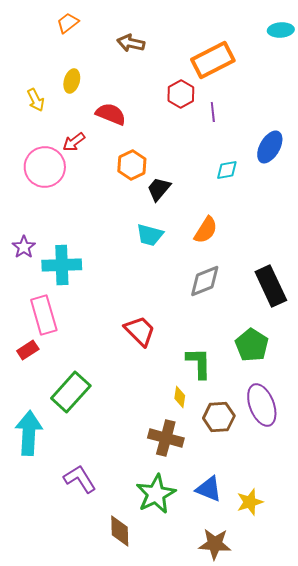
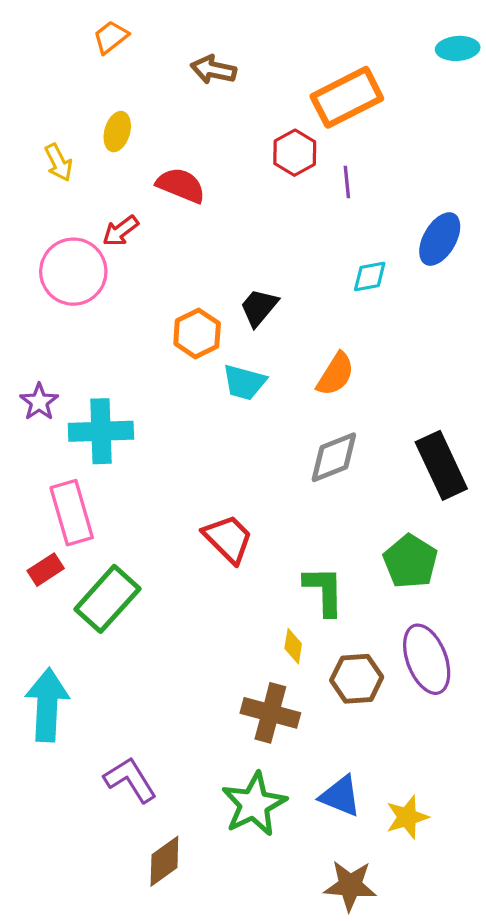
orange hexagon: (132, 165) -> (197, 333), moved
green rectangle: (71, 392) -> (107, 599), moved
brown diamond: (120, 531) -> (164, 861), moved, turned 56

